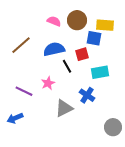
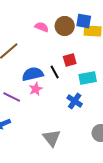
blue square: (94, 38) -> (84, 21), moved
blue semicircle: (54, 49) -> (33, 74), moved
gray triangle: (64, 108) -> (52, 138), moved, turned -42

